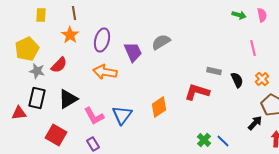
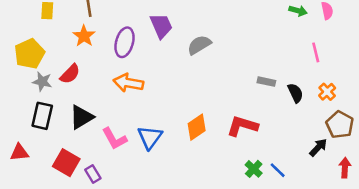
purple trapezoid: (133, 52) -> (161, 26), moved
red L-shape: (197, 92) -> (242, 126), moved
red triangle: (19, 113) -> (19, 152), moved
purple rectangle: (93, 144) -> (93, 174), moved

